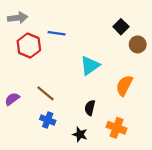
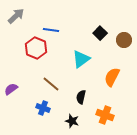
gray arrow: (18, 18) -> (16, 16), turned -36
black square: (121, 27) -> (100, 33), moved
red hexagon: (29, 46) -> (36, 48), moved
brown line: (45, 93) -> (51, 84), moved

